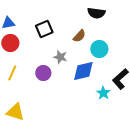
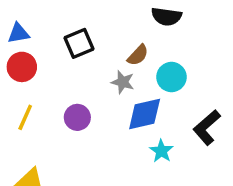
gray star: (60, 57) -> (123, 82), moved
cyan star: (103, 93) -> (161, 151), moved

